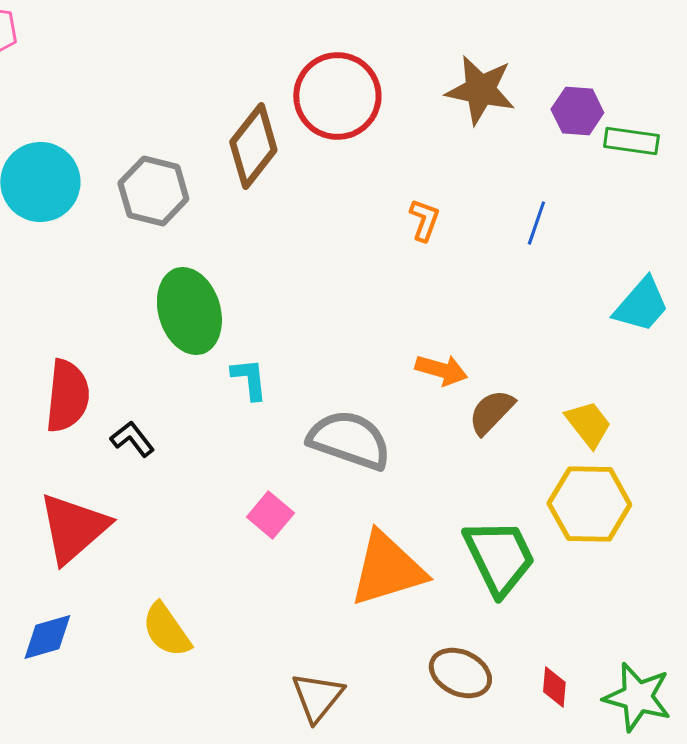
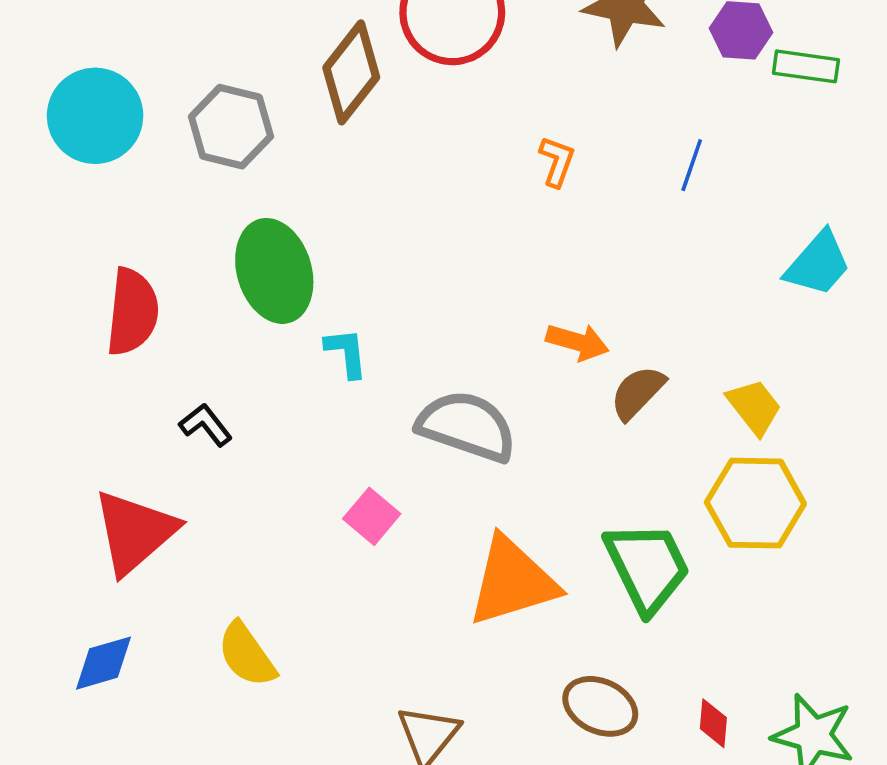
red semicircle: (67, 396) -> (132, 312), moved

